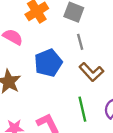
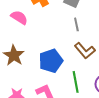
blue pentagon: (48, 63) -> (51, 61), moved

